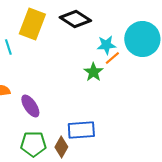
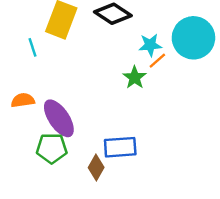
purple ellipse: (30, 106) -> (59, 118), size x1.4
green pentagon: (33, 144) -> (52, 148), moved

